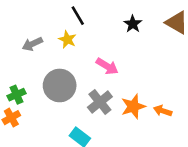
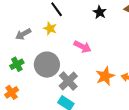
green cross: (16, 95) -> (17, 64), moved
gray cross: (100, 102) -> (68, 81), moved

